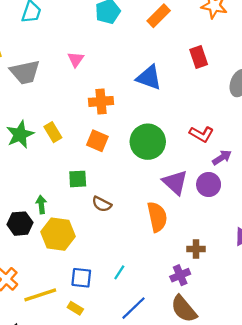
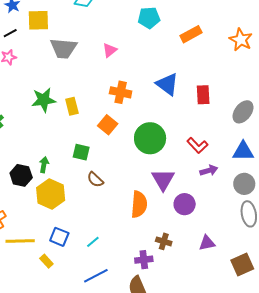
red rectangle: (199, 57) -> (203, 95), moved
purple circle: (209, 184) -> (185, 204), moved

